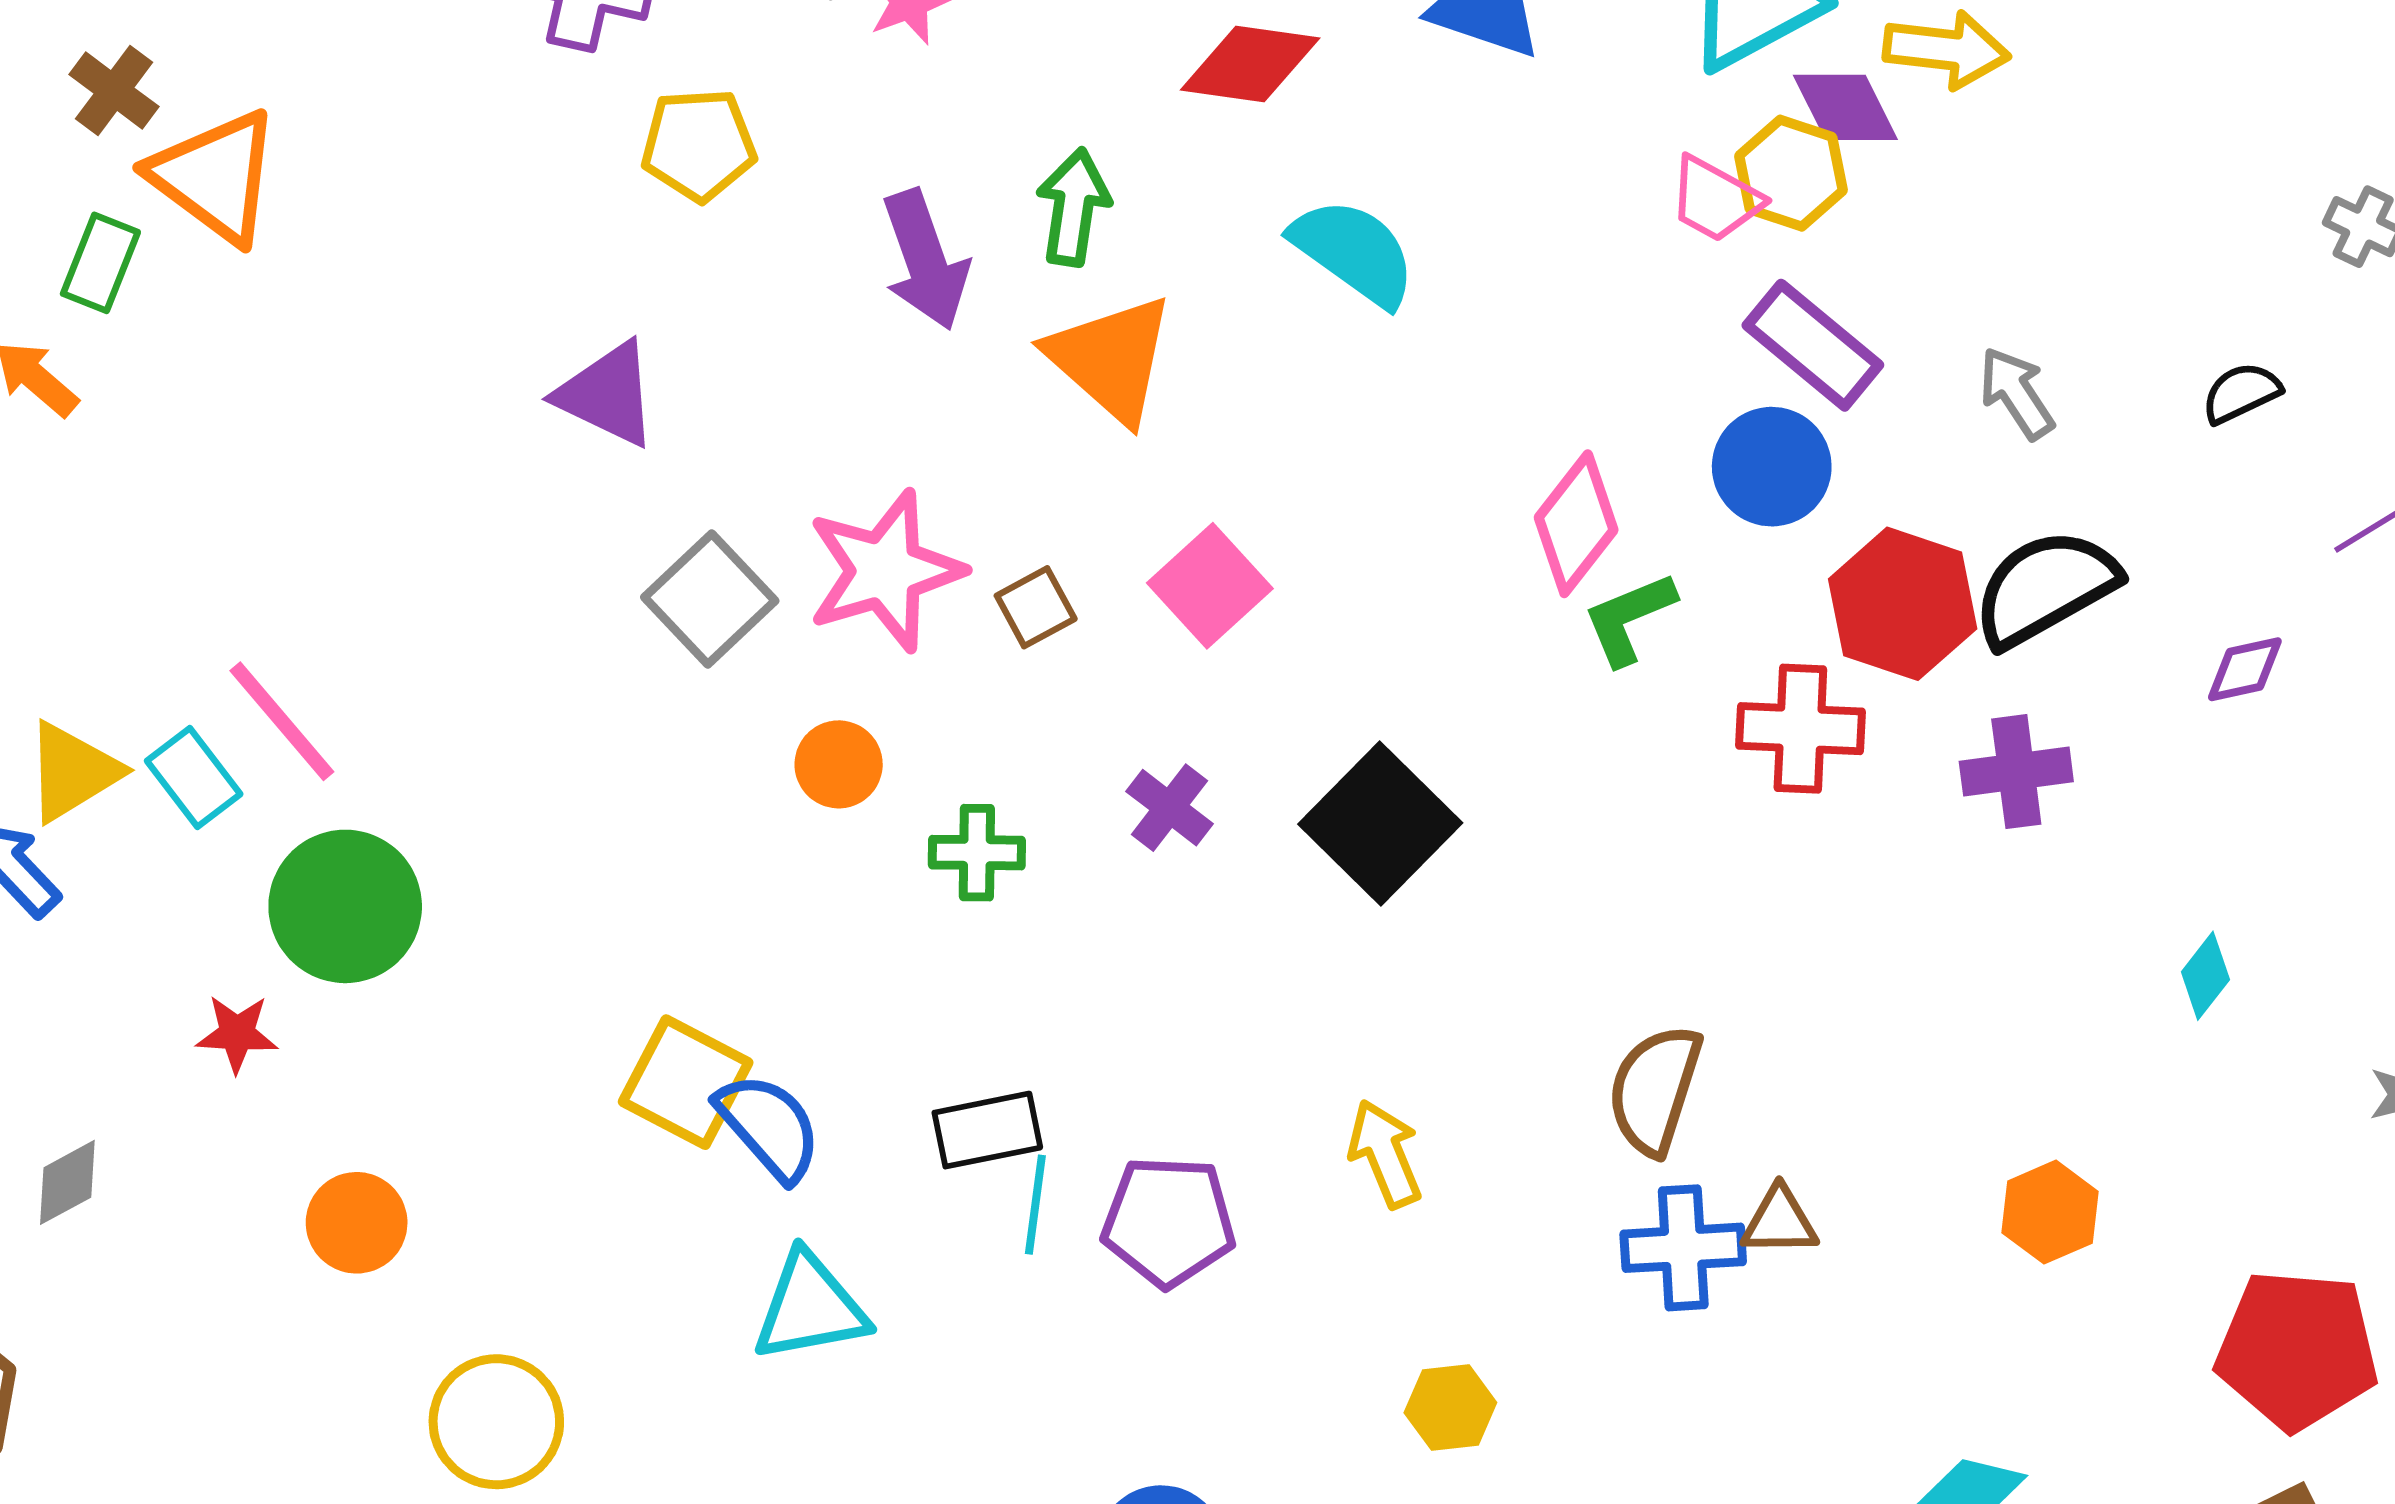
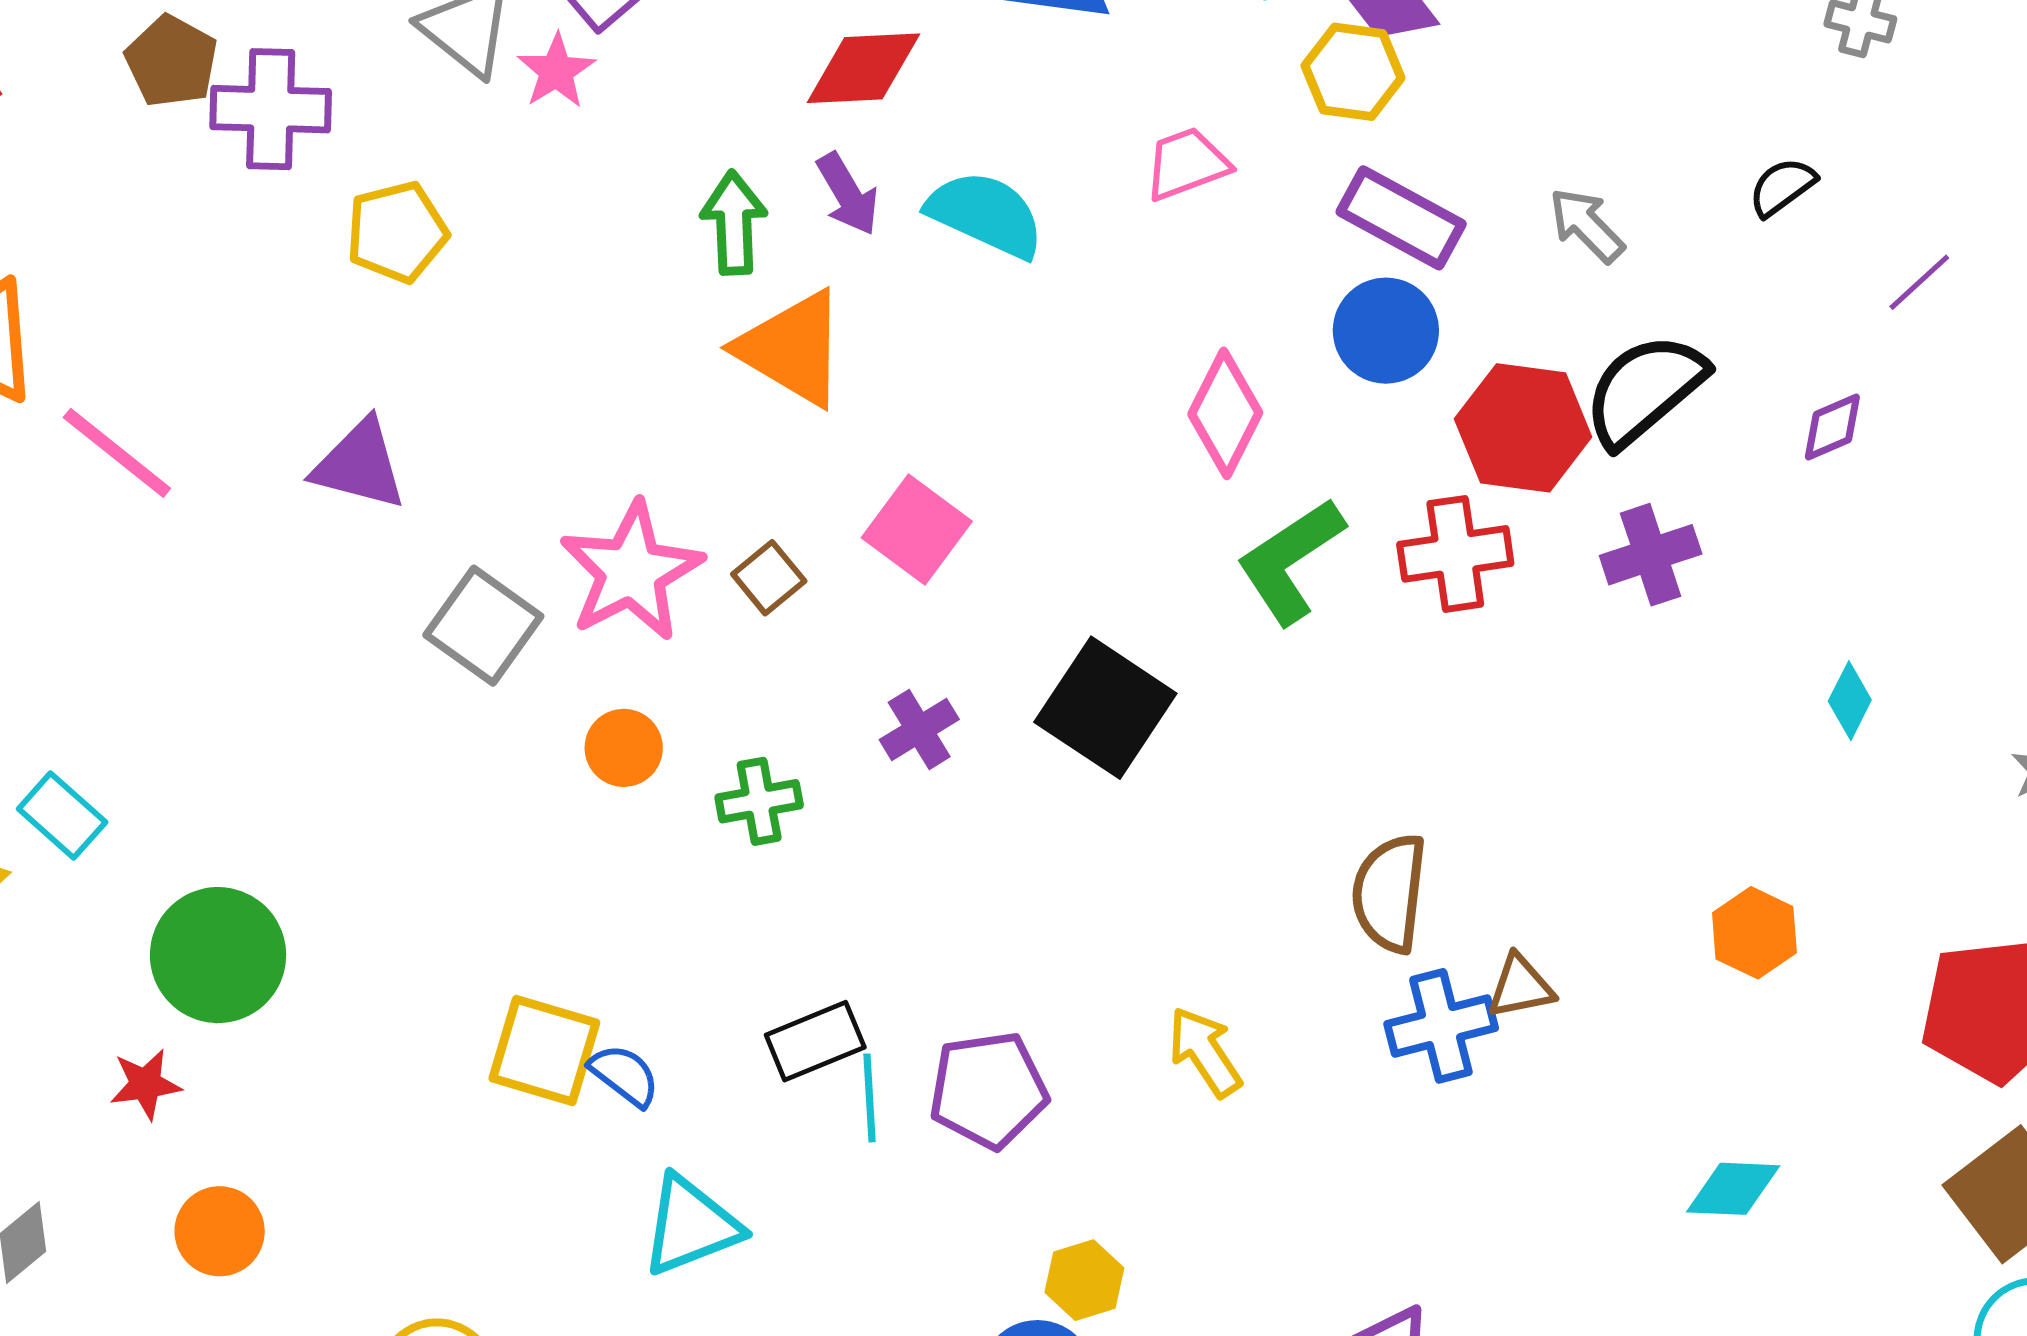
pink trapezoid: (1715, 199) -> (1187, 164), moved, turned 142
purple arrow: (925, 260) -> (848, 194), moved, size x0.7
green L-shape: (1629, 618) -> (1290, 561), moved, size x1.4
pink line: (282, 721) -> (117, 453), moved
cyan rectangle: (194, 777) -> (62, 815), moved
purple cross: (1170, 808) -> (919, 730), turned 32
blue semicircle: (769, 1127) -> (624, 1075), size x0.7
yellow arrow: (1385, 1154) -> (1205, 1052), moved
orange circle: (357, 1223) -> (220, 1231), moved
yellow hexagon: (1450, 1408) -> (1084, 1280), moved

